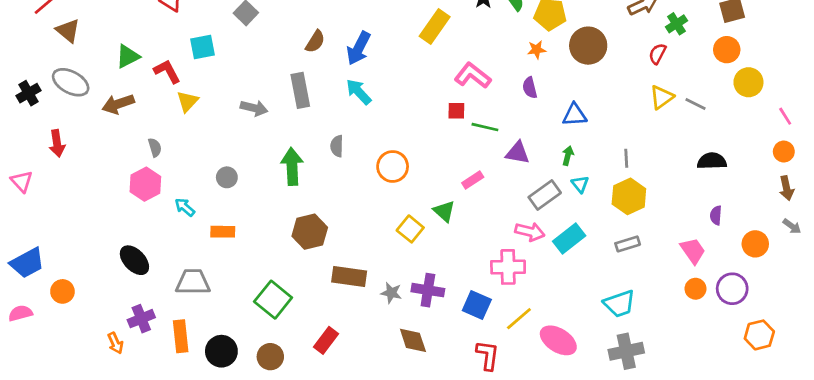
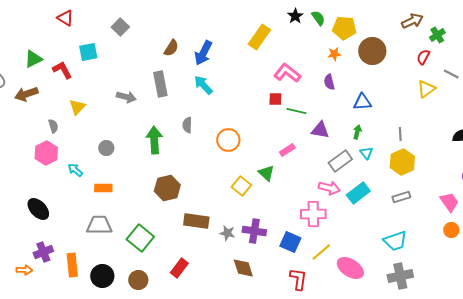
yellow triangle: (187, 101) -> (77, 107), moved
gray line: (695, 104) -> (451, 74), moved
gray trapezoid: (193, 282) -> (99, 225), moved
orange arrow: (115, 343) -> (24, 270), turned -63

